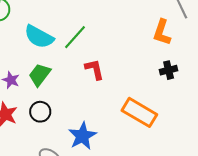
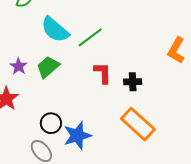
black cross: (169, 70) -> (133, 82), moved
black circle: (40, 112) -> (51, 123), moved

